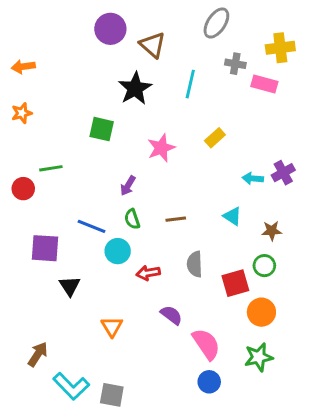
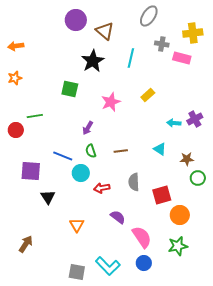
green circle: (264, 266) -> (198, 178), moved
cyan L-shape: (71, 386) -> (108, 266), moved

